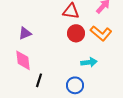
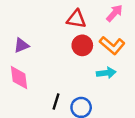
cyan arrow: (89, 62) -> (106, 73), moved
black line: (39, 80) -> (56, 101), moved

